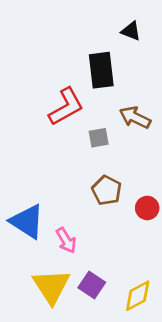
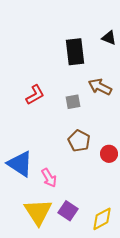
black triangle: (131, 31) -> (109, 38), moved
red L-shape: (66, 107) -> (35, 95), moved, size x0.7

